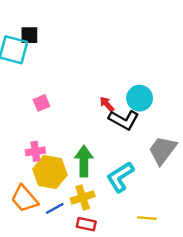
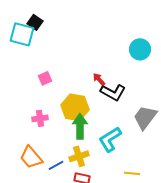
black square: (29, 35) -> (35, 22), turned 35
cyan circle: (140, 98) -> (140, 49), moved
yellow hexagon: (50, 172) -> (75, 107), moved

